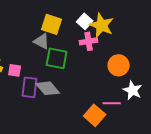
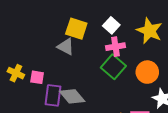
yellow star: (102, 25) -> (149, 31), moved
green square: (57, 58) -> (113, 67), moved, turned 30

